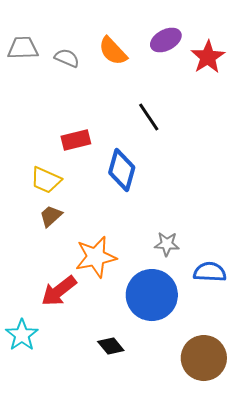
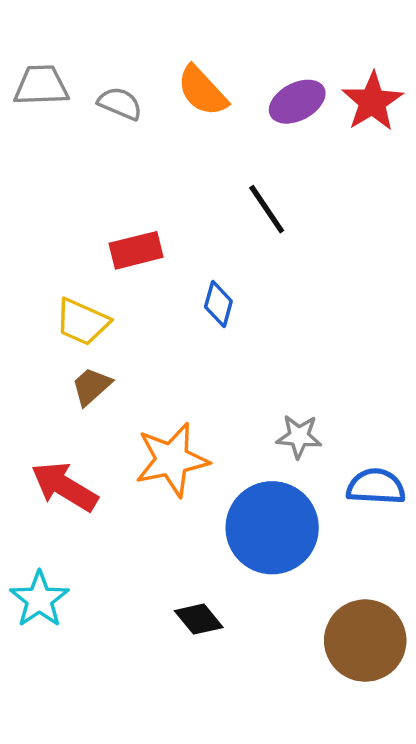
purple ellipse: (166, 40) -> (297, 102), moved
blue diamond: (122, 170) -> (218, 304), size x0.6
red arrow: (59, 291) -> (64, 487), moved, turned 69

